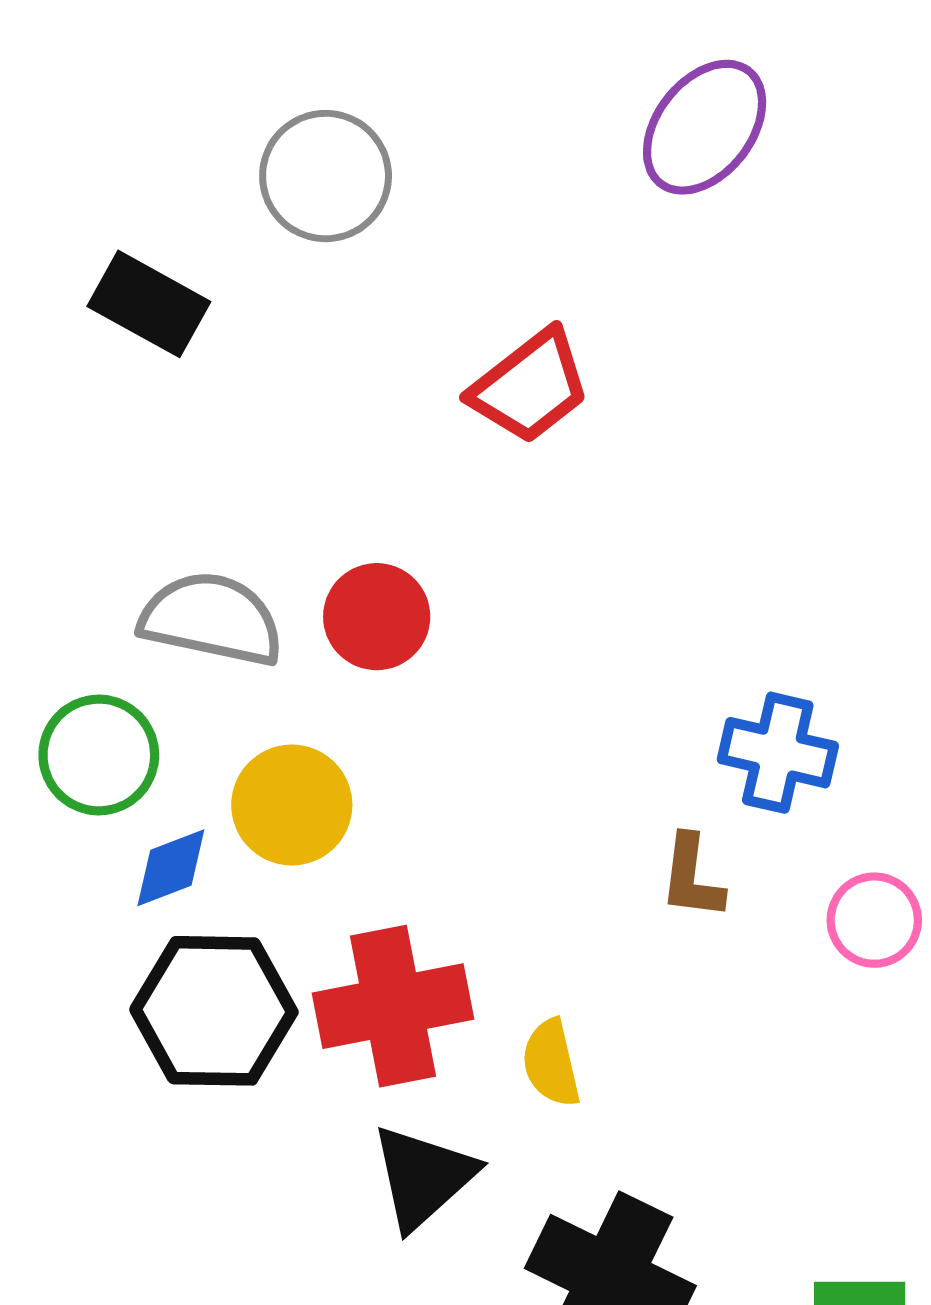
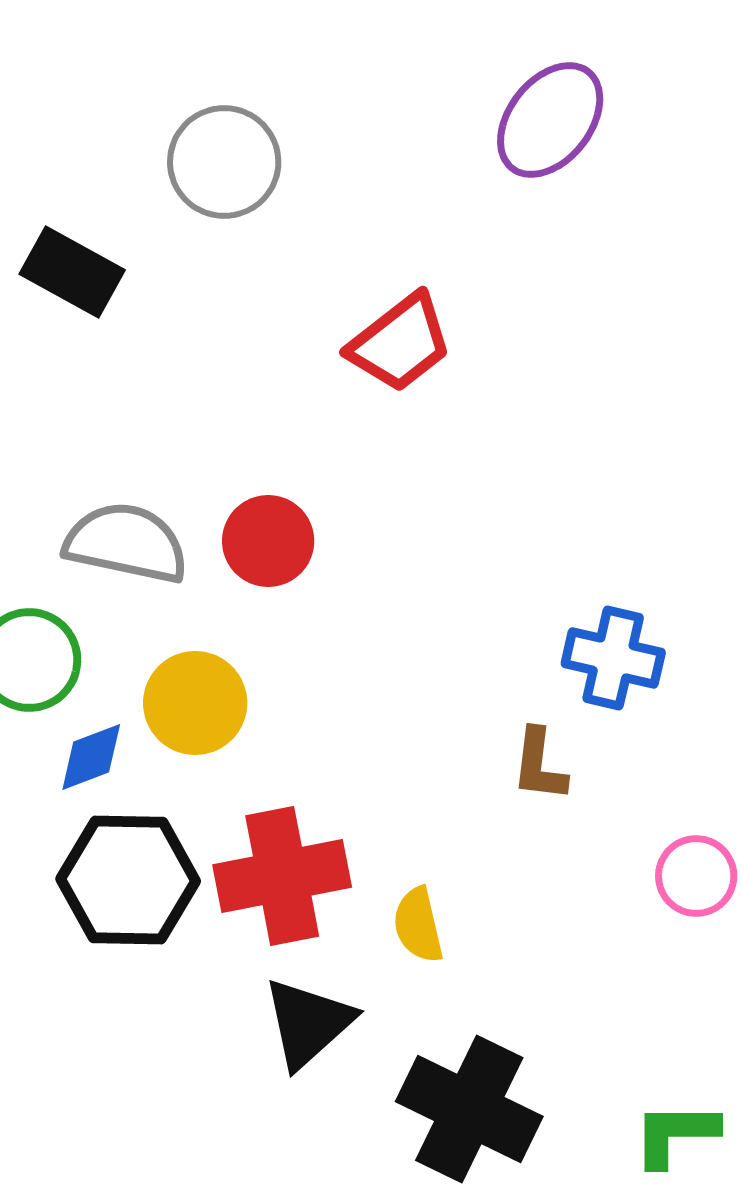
pink circle: (874, 920) -> (696, 876), moved

